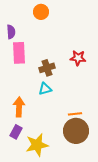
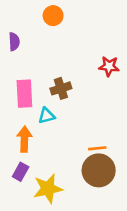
pink rectangle: (19, 53) -> (24, 94), moved
red star: (78, 58) -> (109, 66), moved
cyan triangle: (45, 89) -> (47, 116), moved

